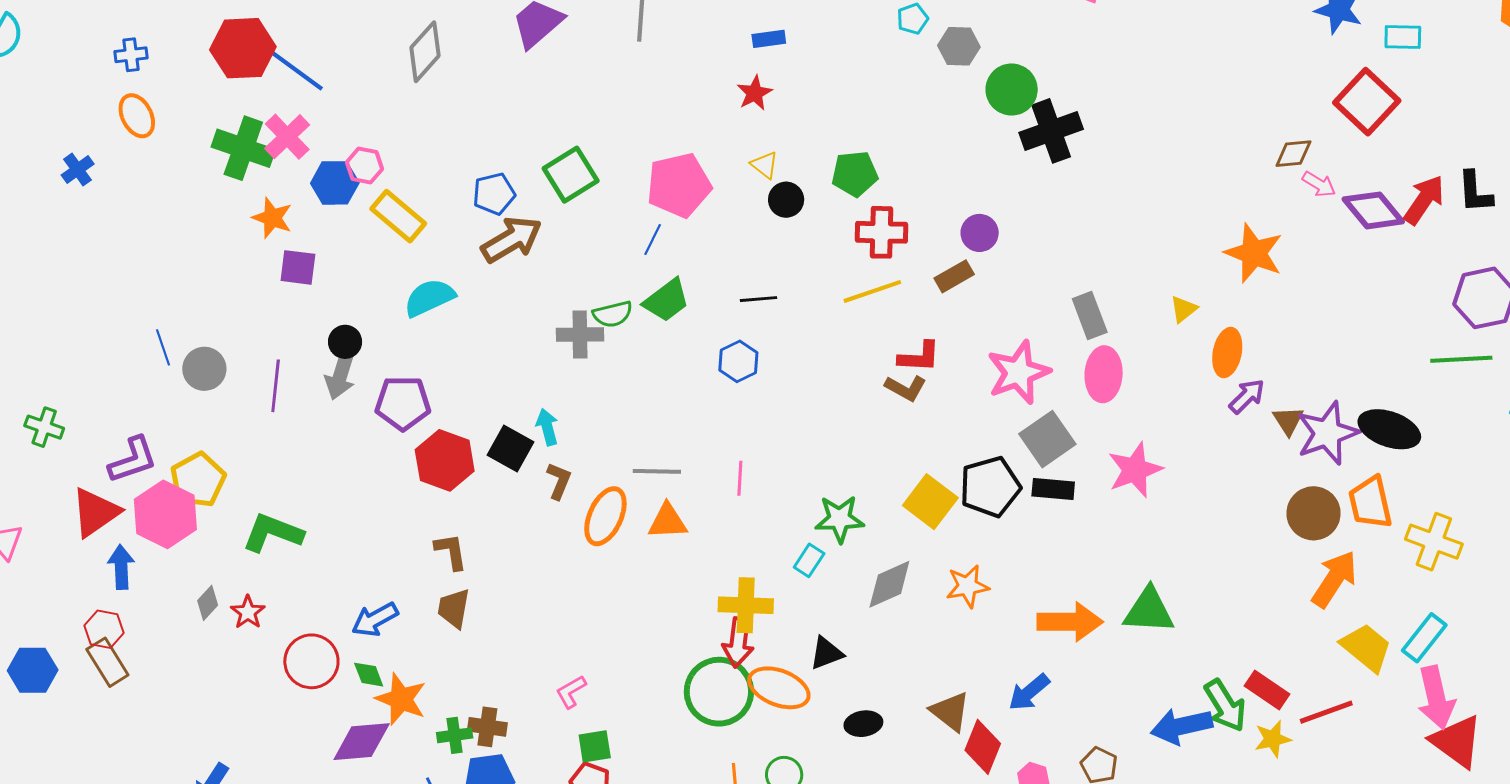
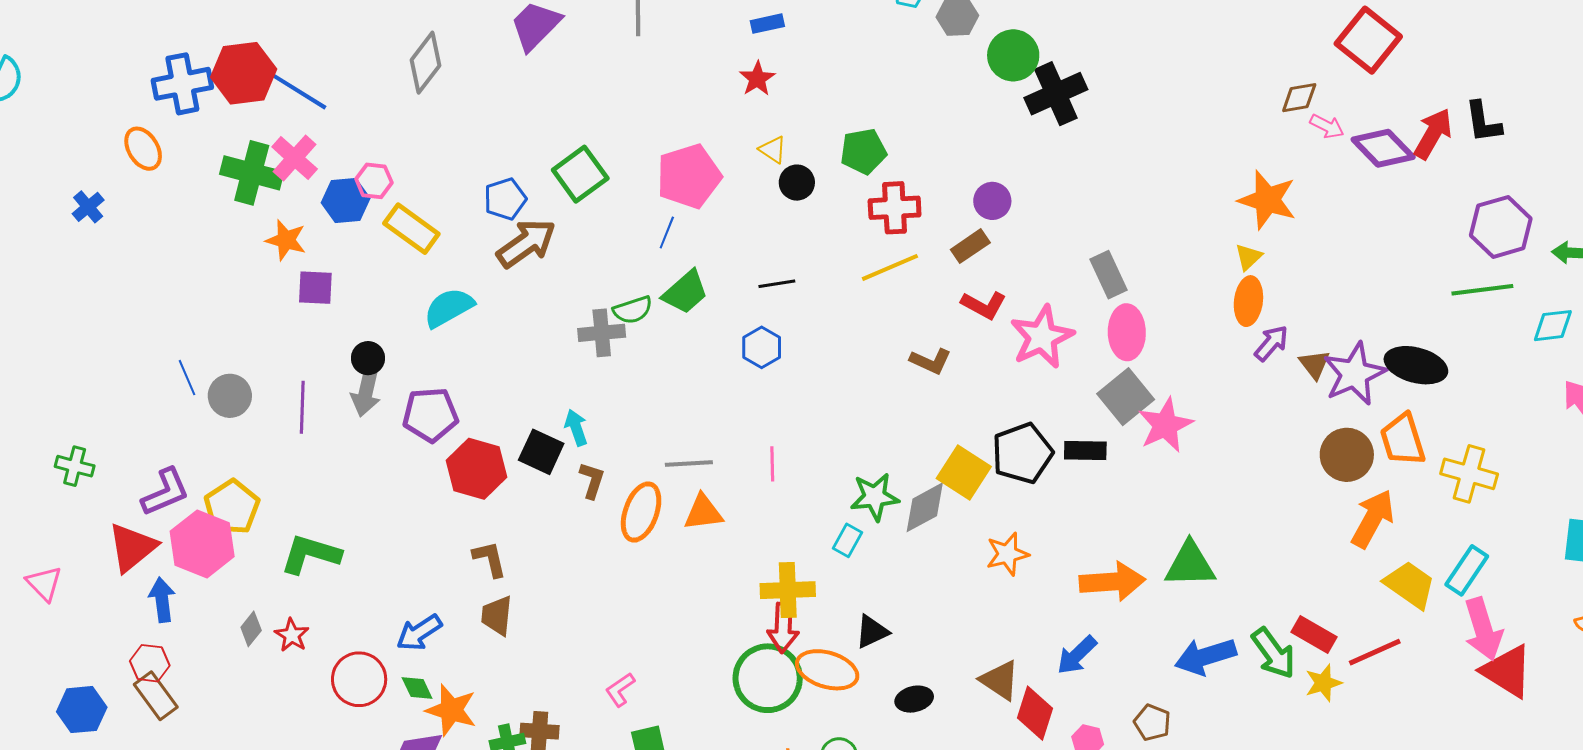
blue cross: (131, 55) -> (182, 84), moved, size x1.8
yellow triangle: (1184, 309) -> (1248, 257), moved
red L-shape: (919, 357) -> (984, 305), moved, turned 30
gray square: (1047, 439) -> (1126, 397), moved
gray diamond: (889, 584) -> (925, 507), moved
blue arrow: (1181, 726) -> (1205, 656), moved

